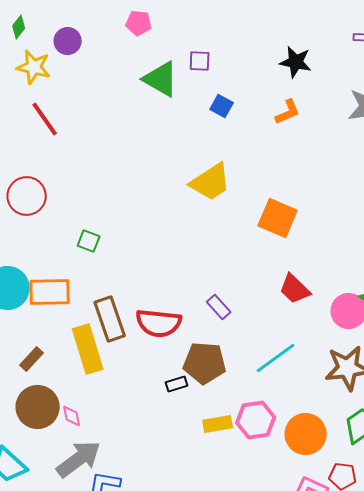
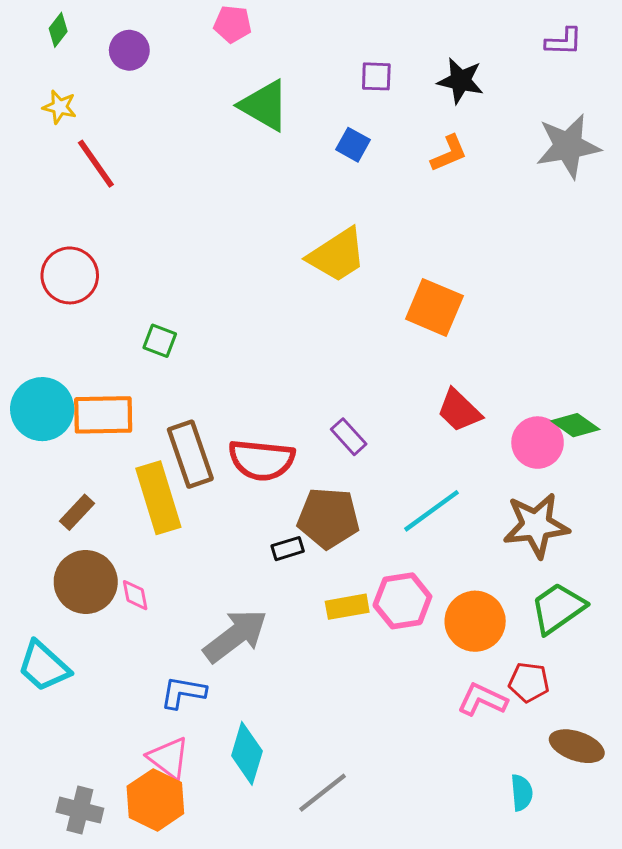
purple square: (200, 61) -> (376, 76), moved
yellow star: (34, 67) -> (60, 107), moved, size x0.7
gray arrow: (79, 459) -> (235, 636), moved

